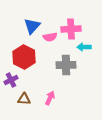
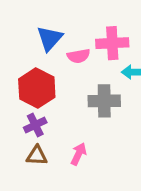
purple cross: (11, 80) -> (35, 125), moved

